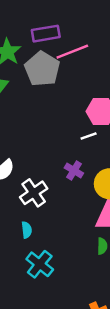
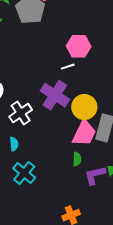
purple cross: (74, 171) -> (55, 95), size x1.8

